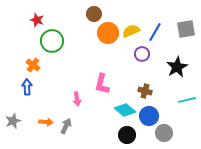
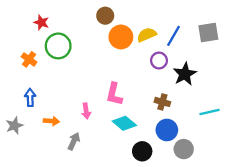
orange cross: (33, 65) -> (29, 59), moved
black star: (177, 67) -> (185, 74), moved
cyan diamond: (125, 110) -> (124, 123), moved
gray star: (13, 121) -> (14, 126), moved
orange arrow: (46, 122) -> (51, 121), moved

